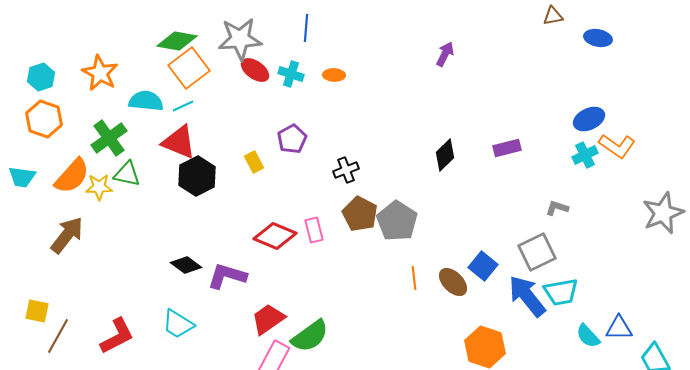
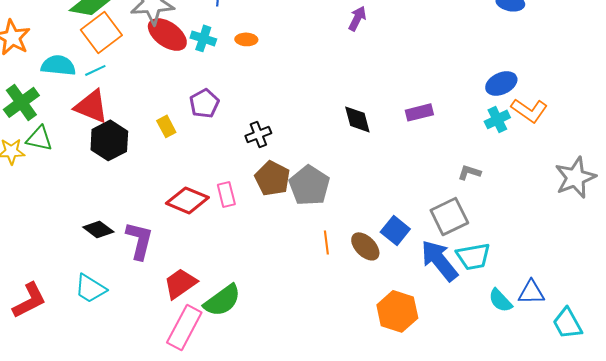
red ellipse: (255, 70) -> (167, 34), size x1.4
black diamond: (445, 155) -> (357, 119), turned -60
purple L-shape: (227, 276) -> (139, 240), turned 87

